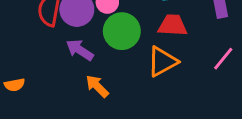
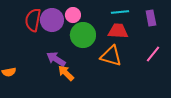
purple arrow: (80, 50) -> (56, 59), moved
orange triangle: (162, 62) -> (111, 56), turned 45

